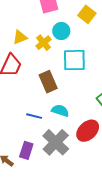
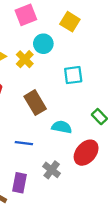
cyan square: (74, 60) -> (73, 75), moved, size x0.7
cyan semicircle: (60, 111) -> (62, 127), moved
gray cross: (56, 142) -> (52, 170), size x0.6

